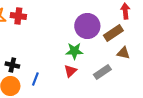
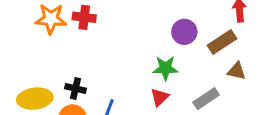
purple circle: (87, 26) -> (184, 32), size x0.7

